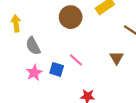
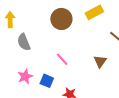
blue square: (57, 69) -> (47, 81), moved
pink star: (34, 73) -> (25, 76), moved

